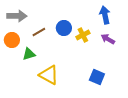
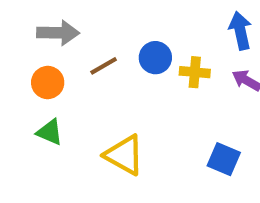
yellow cross: (83, 35) -> (195, 72), turned 32
green triangle: (29, 54) -> (50, 132), moved, turned 40

